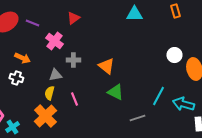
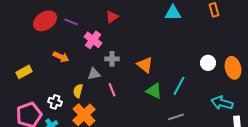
white circle: (174, 55) -> (208, 63), moved
white cross: (16, 78) -> (55, 102), moved
yellow semicircle: (49, 93) -> (78, 91), moved
cyan line: (158, 96) -> (179, 86), moved
pink line: (74, 99) -> (112, 90), moved

